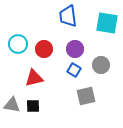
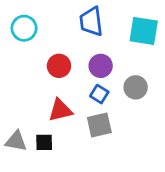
cyan circle: (18, 44) -> (24, 28), moved
red triangle: (34, 78) -> (60, 110), moved
gray square: (86, 96) -> (99, 125), moved

